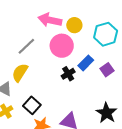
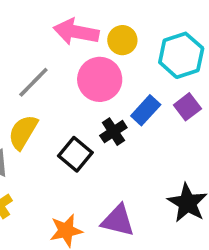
purple square: (107, 70) -> (187, 107), moved
black square: (32, 105) -> (75, 154), moved

